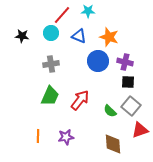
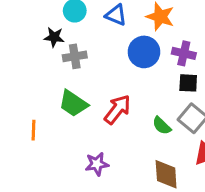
black star: (22, 36) -> (54, 37), moved
green trapezoid: (50, 96) -> (73, 104), turned 100
orange line: (38, 136) -> (33, 130), moved

